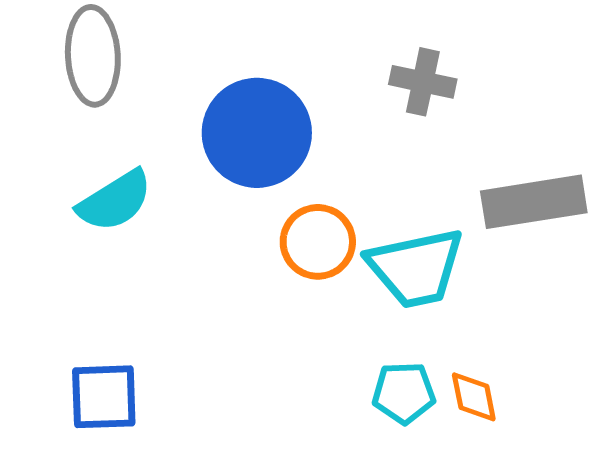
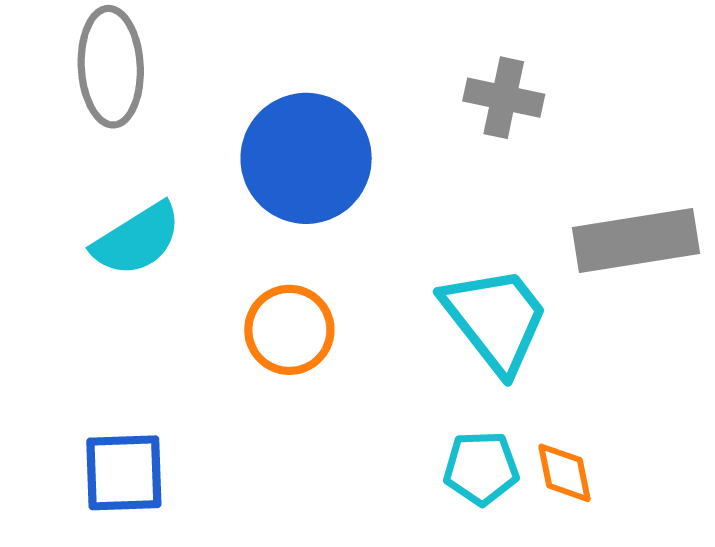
orange circle: (318, 242) -> (289, 330), moved
cyan trapezoid: (416, 268) -> (495, 319), turned -116

